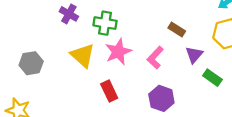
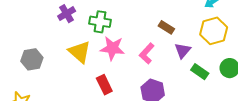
purple cross: (69, 14) -> (67, 14), turned 30
pink star: (118, 52) -> (112, 48), turned 30

